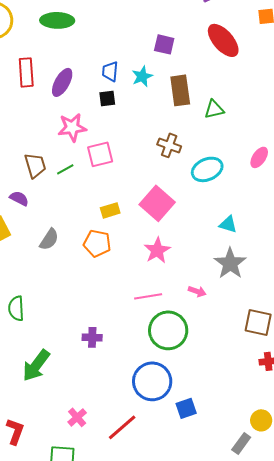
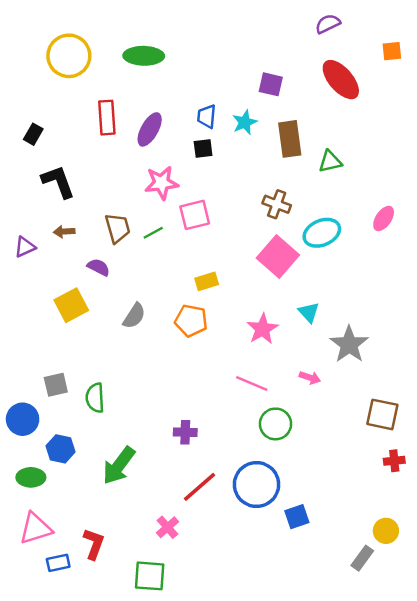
pink square: (157, 203) -> (278, 257), moved
cyan triangle: (228, 224) -> (309, 312), moved, turned 30
pink line: (148, 296) -> (252, 384), turned 32
green circle: (168, 330) -> (275, 424), size x0.7
red line: (122, 427) -> (199, 487), moved

